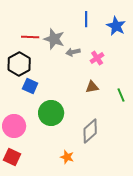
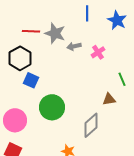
brown triangle: (92, 87) -> (109, 99), moved
green line: (121, 95) -> (122, 79), moved

